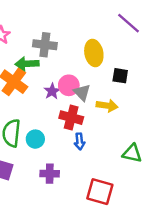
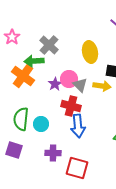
gray cross: (45, 45) -> (49, 45), turned 36
yellow arrow: (107, 106) -> (102, 86), moved
blue arrow: (80, 141) -> (78, 126), size x1.6
red square: (100, 192) -> (77, 168), moved

